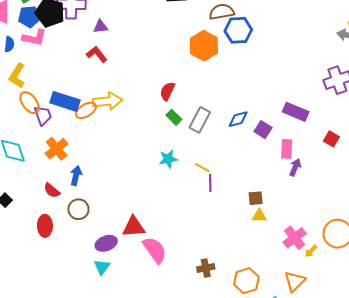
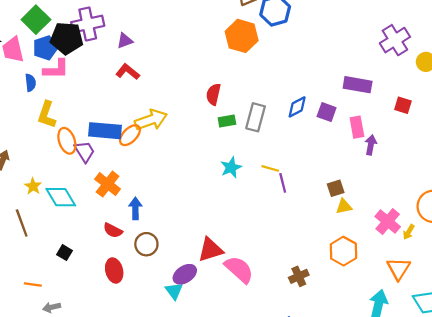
orange ellipse: (30, 103) -> (67, 141), turned 30
green rectangle: (174, 117) -> (227, 121), turned -42
cyan triangle: (102, 267) -> (174, 291), moved
orange hexagon: (246, 281) -> (343, 251), moved

